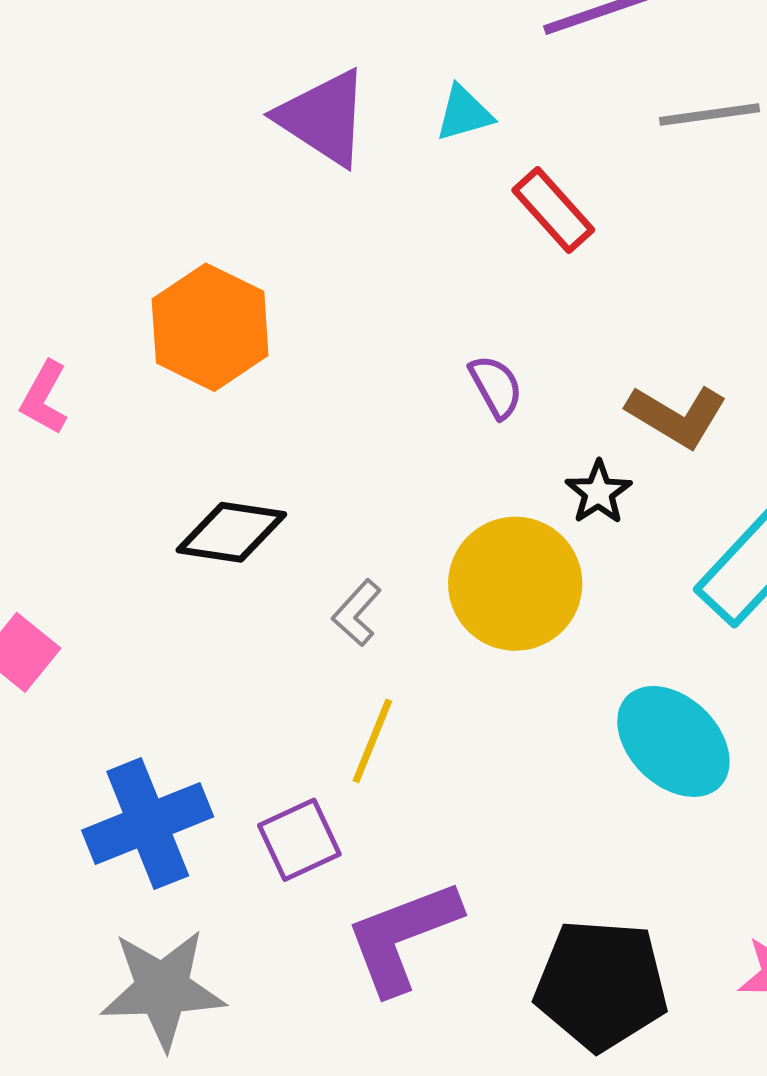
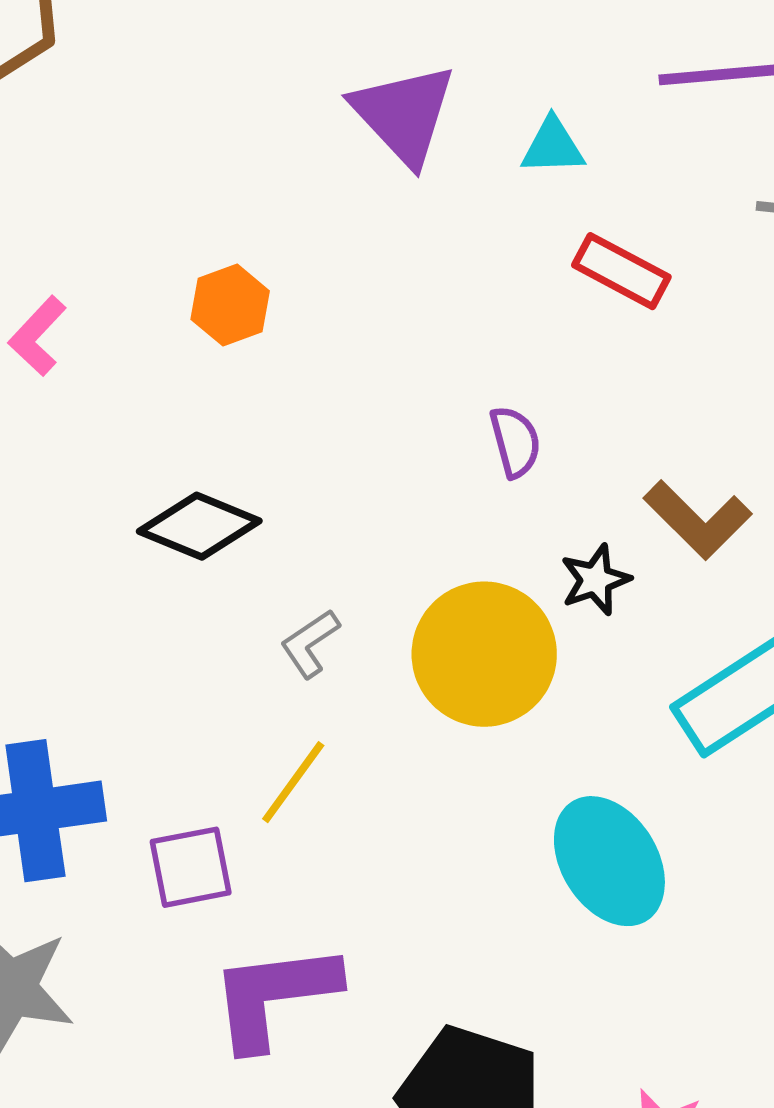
red rectangle: (553, 210) -> (621, 271), turned -34
orange hexagon: (210, 327) -> (230, 305), size x0.6

